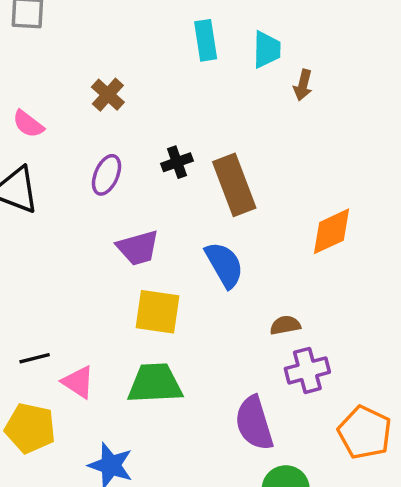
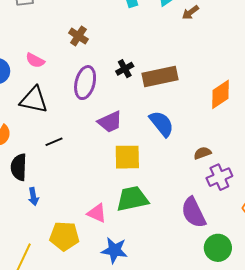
brown arrow: (303, 85) -> (190, 12), turned 48
purple ellipse: (107, 175) -> (85, 83), size x1.4
brown rectangle: (234, 185) -> (160, 77), turned -72
black line: (35, 358) -> (54, 142), moved
pink triangle: (78, 382) -> (97, 213), moved

